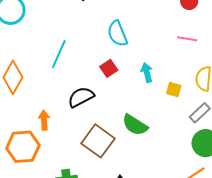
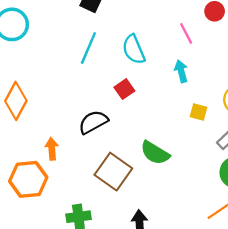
pink line: (187, 39) -> (186, 33), moved, turned 54
cyan line: (59, 54) -> (88, 48), moved
cyan arrow: (147, 72) -> (181, 71), moved

